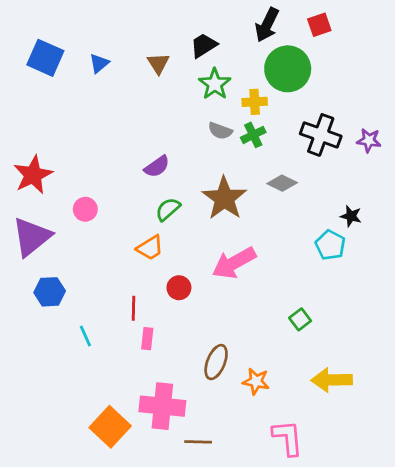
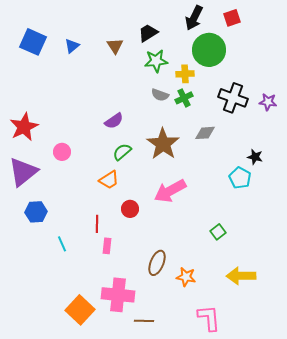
green star: (215, 84) -> (156, 61), turned 30
gray diamond: (282, 183) -> (205, 133), turned -30

